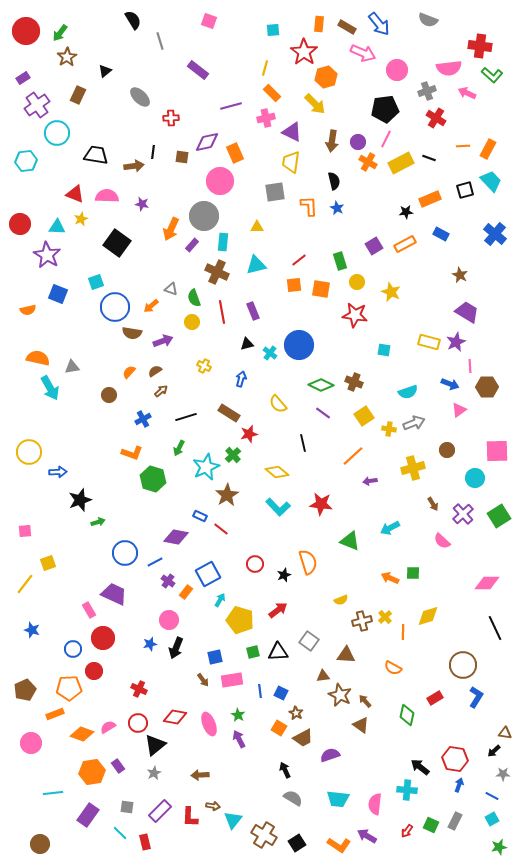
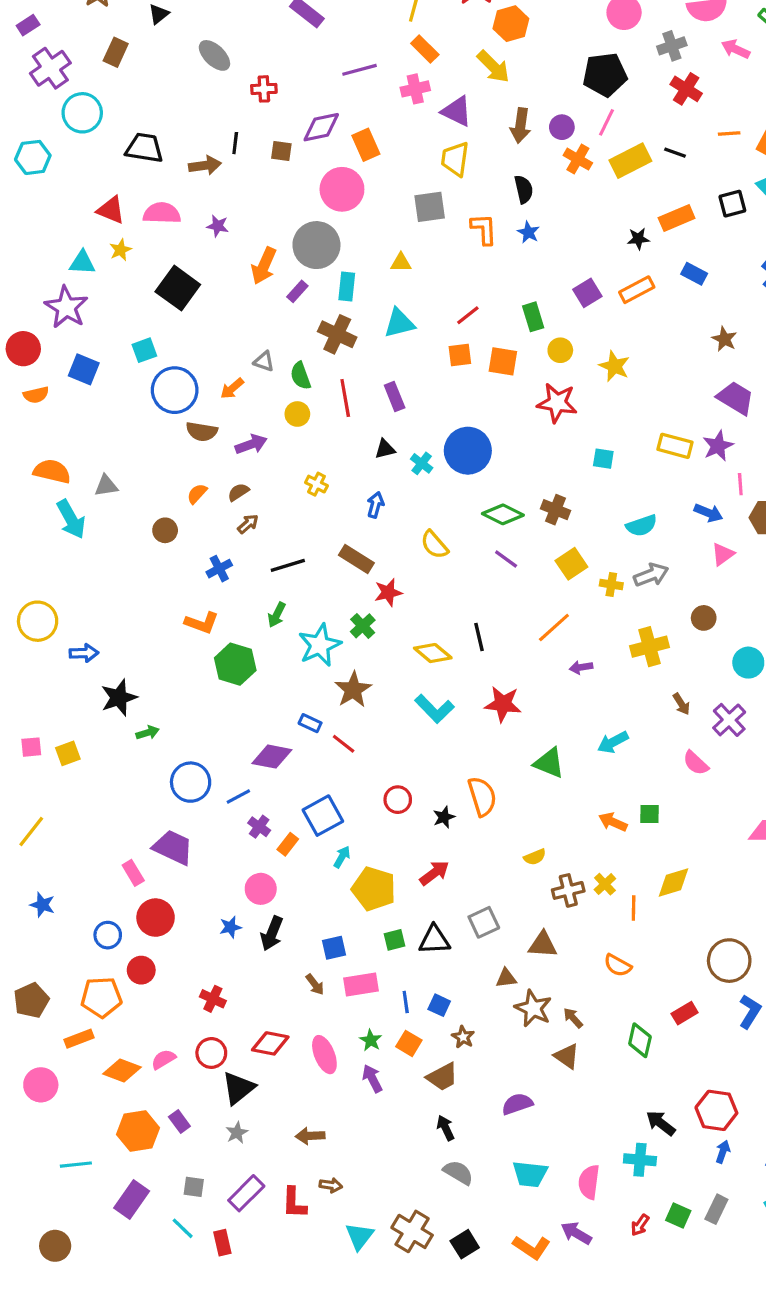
red circle: (20, 224) -> (23, 349), moved
black line: (303, 443) -> (479, 637), moved
yellow square: (48, 563) -> (68, 753), moved
gray square: (309, 641) -> (484, 922), turned 30
orange square: (279, 728) -> (409, 1043), moved
brown trapezoid: (303, 738) -> (442, 1077), moved
cyan triangle: (233, 820) -> (359, 1236), moved

